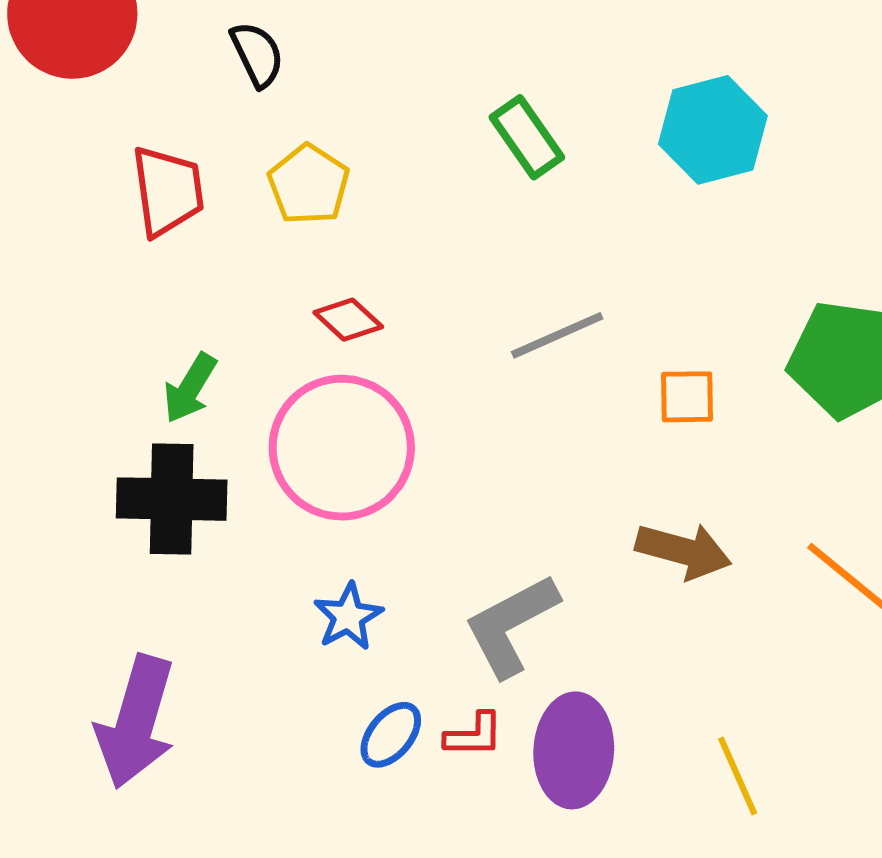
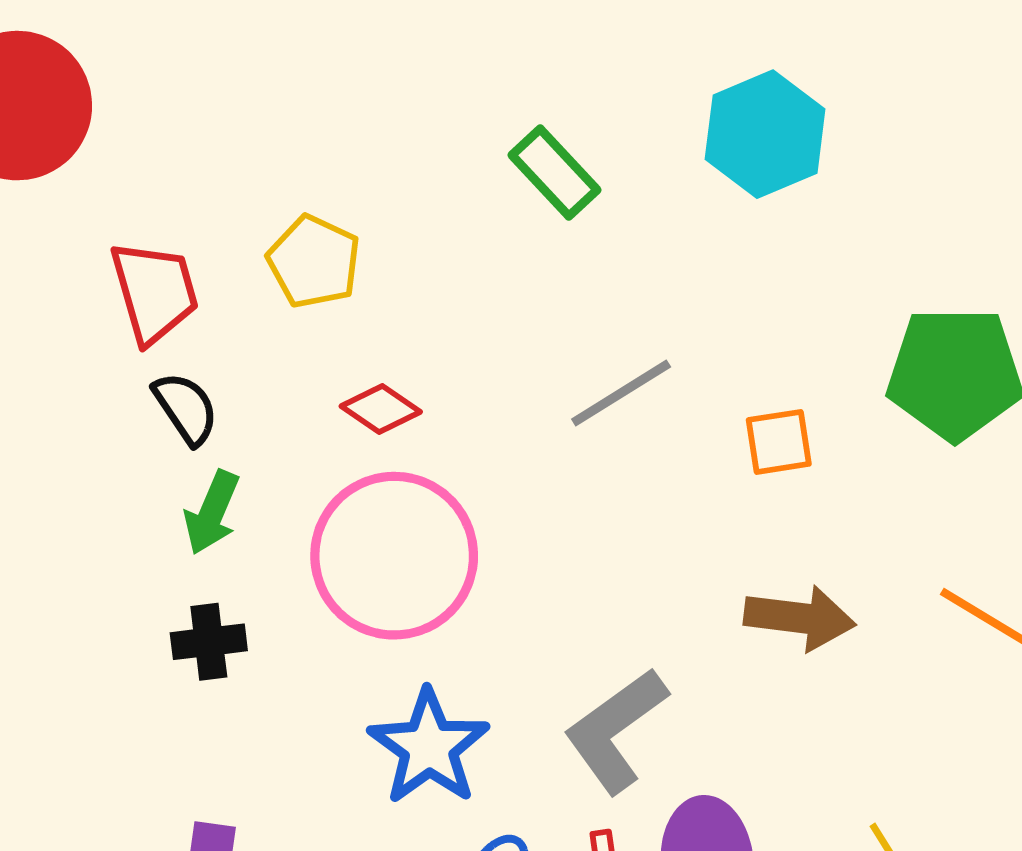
black semicircle: (257, 54) -> (186, 408), moved
black cross: (172, 499) -> (209, 642), size x0.6
blue star: (348, 617) -> (429, 747), size x1.5

